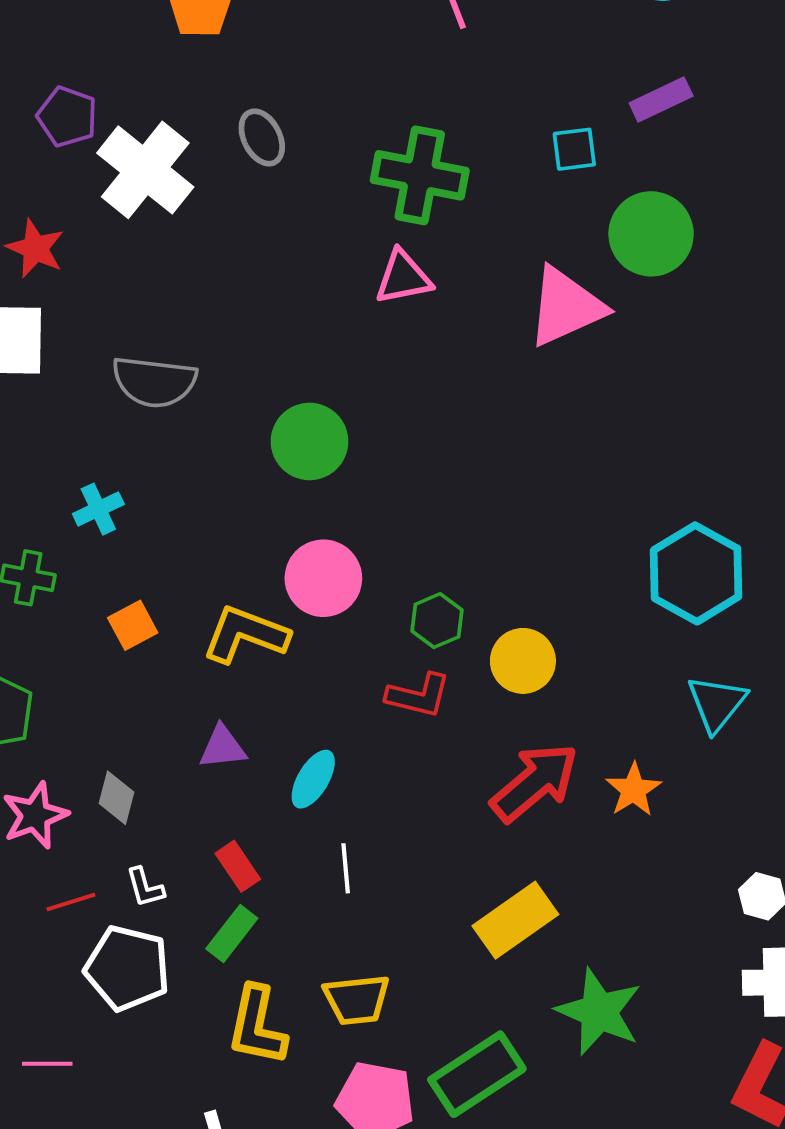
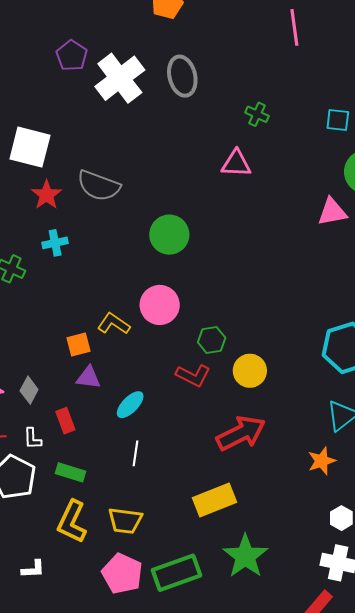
purple pentagon: (67, 117) -> (72, 56), moved
gray ellipse: (262, 137) -> (182, 76), size x1.4
green cross: (420, 175) -> (257, 114), size x0.5
red star: (35, 248) -> (47, 195), moved
pink triangle: (566, 307) -> (332, 212), moved, size x0.7
orange square: (133, 625) -> (79, 345), moved
yellow L-shape: (245, 634) -> (114, 324), size x0.7
orange star: (633, 790) -> (322, 461), moved
red rectangle: (238, 866) -> (65, 421), moved
green rectangle: (232, 934) -> (70, 472), turned 56

